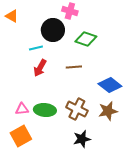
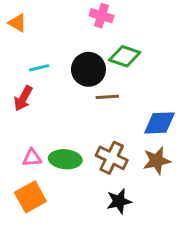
black circle: (53, 30) -> (88, 69), moved
cyan line: (36, 48) -> (39, 68), moved
red arrow: (40, 68) -> (23, 98), moved
blue diamond: (110, 85) -> (160, 123), turned -40

